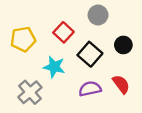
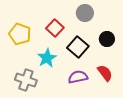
yellow pentagon: (23, 39) -> (20, 34), turned 30
cyan star: (54, 67) -> (47, 58), turned 30
gray cross: (30, 92) -> (26, 80), turned -30

